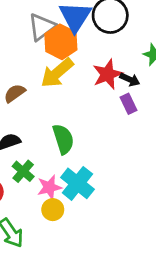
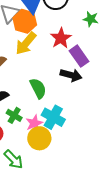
black arrow: (130, 79) -> (71, 75), moved, size x1.5
purple rectangle: (129, 104) -> (79, 56), size x1.5
yellow circle: (53, 210) -> (39, 138), size x1.5

